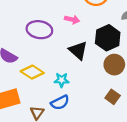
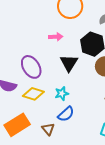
purple ellipse: (39, 30) -> (31, 67), moved, turned 65
black triangle: (78, 51) -> (69, 63), turned 36

